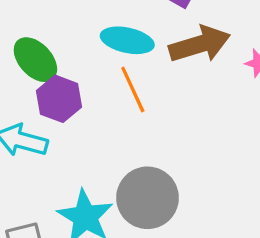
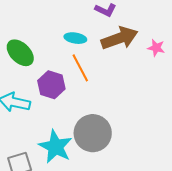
cyan ellipse: (127, 40) -> (75, 38), size x0.7
purple hexagon: (59, 99) -> (51, 85), moved

